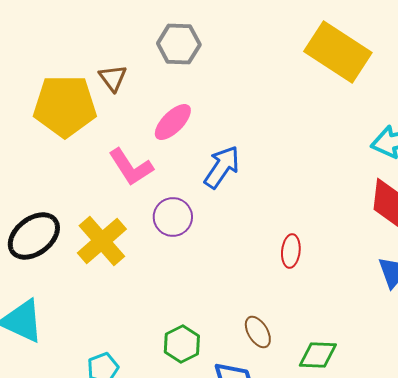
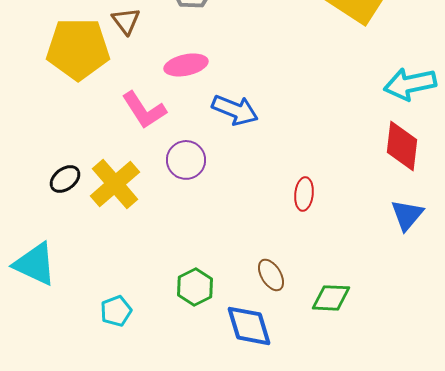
pink ellipse: (173, 122) -> (186, 65), turned 33
blue arrow: (222, 167) -> (235, 110), turned 78
black ellipse: (34, 236) -> (65, 179), moved, size x0.6

